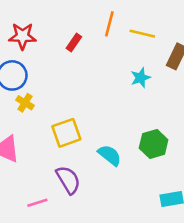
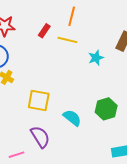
yellow line: (142, 34) -> (67, 40), moved
yellow square: (66, 133) -> (39, 101), turned 30

